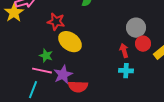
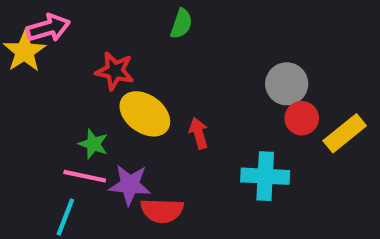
red arrow: (124, 51) -> (199, 133), moved
cyan cross: (126, 71) -> (265, 176), size x1.5
purple star: (63, 75) -> (130, 185), turned 30

